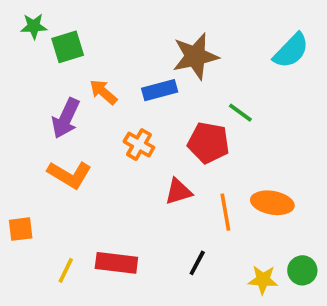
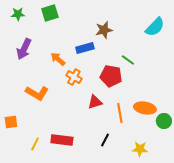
green square: (68, 47) -> (50, 13), moved
brown star: (195, 56) -> (104, 30), size x0.7
orange arrow: (103, 92) -> (58, 59), moved
purple arrow: (66, 118) -> (24, 49), moved
green circle: (302, 270) -> (164, 121), moved

